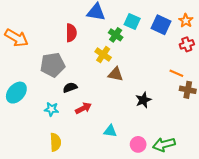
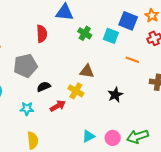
cyan square: (132, 22) -> (111, 36), moved
yellow cross: (103, 55) -> (76, 91), moved
orange line: (176, 73) -> (132, 60), moved
cyan triangle: (110, 131) -> (88, 136), moved, turned -32

